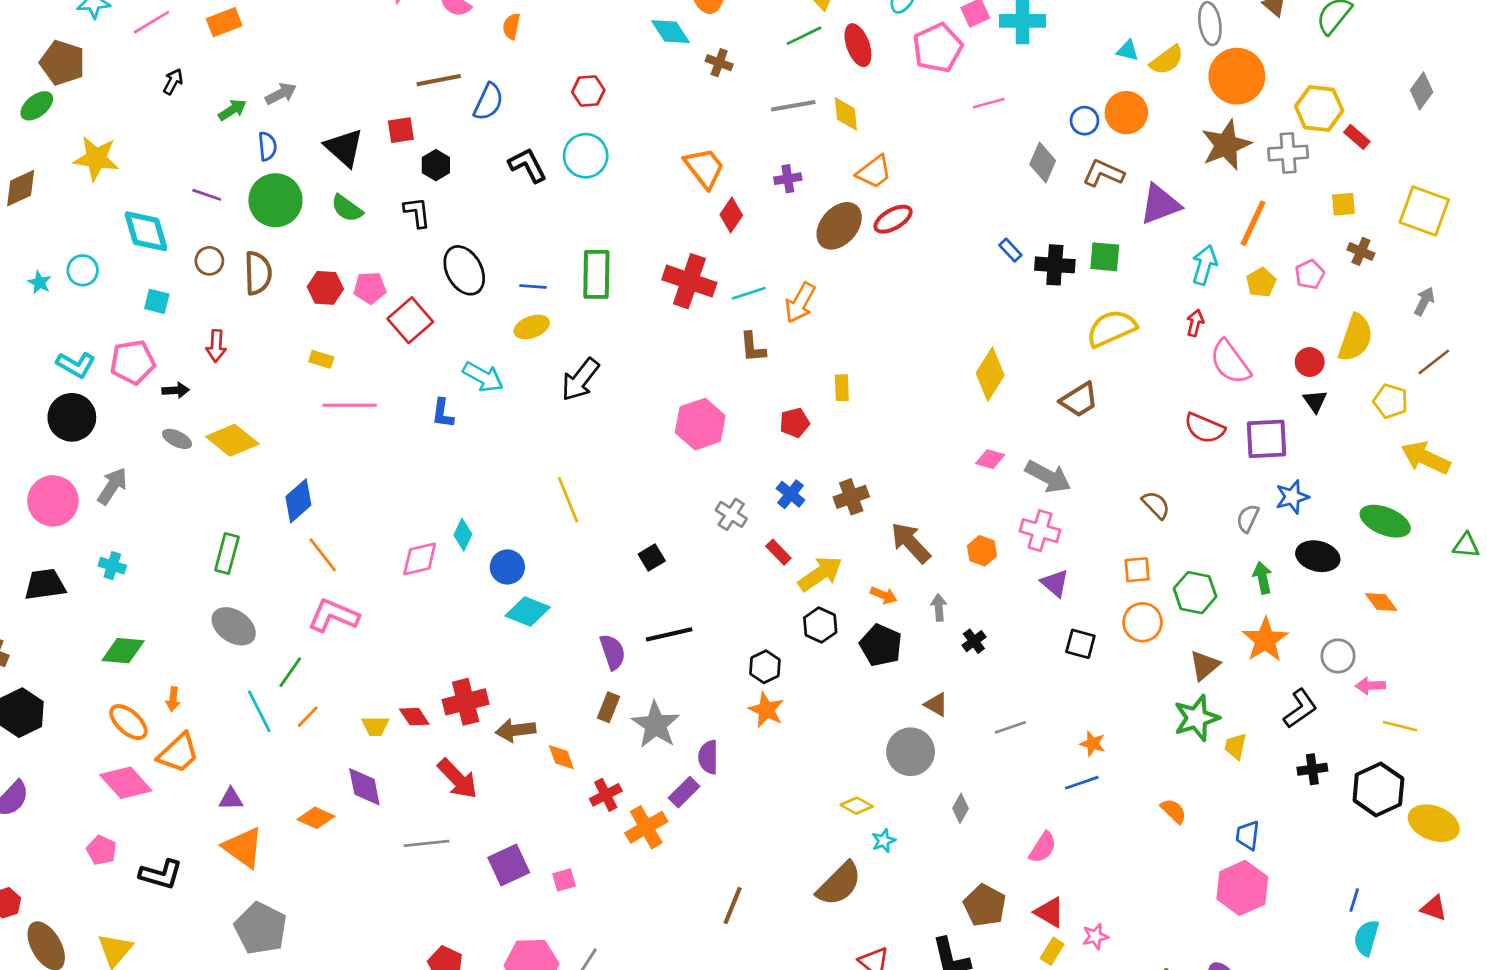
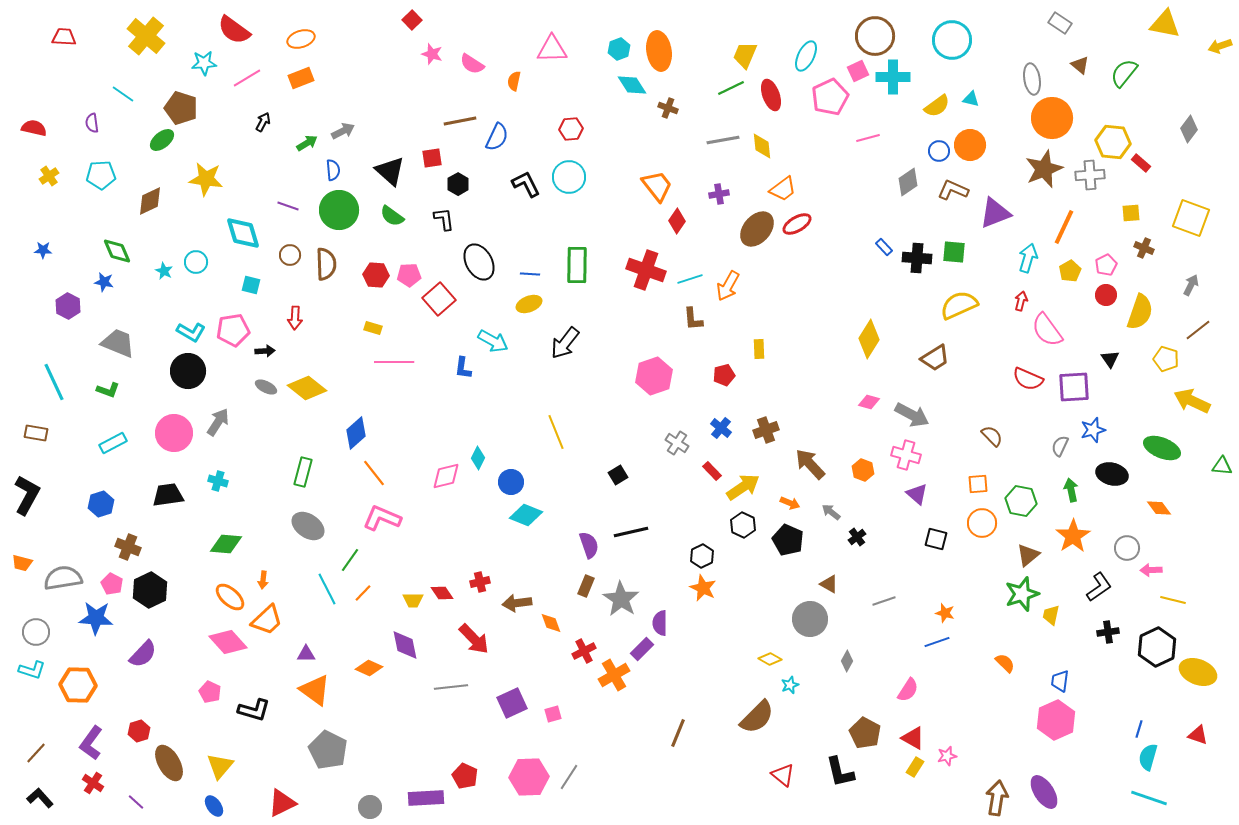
yellow semicircle: (1167, 60) -> (937, 106), moved
gray diamond: (1043, 162) -> (908, 182), turned 32
red circle: (1310, 362) -> (1106, 295), moved
gray arrow: (939, 607) -> (831, 512), turned -48
red cross: (466, 702) -> (480, 582), size x0.6

